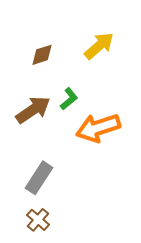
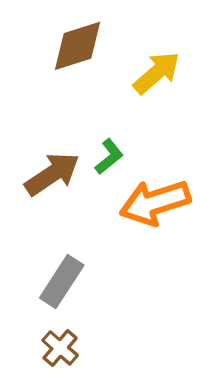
brown diamond: (42, 55) -> (77, 46), moved, size x1.5

